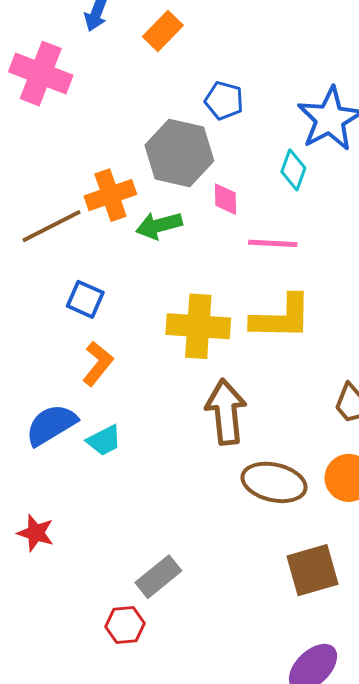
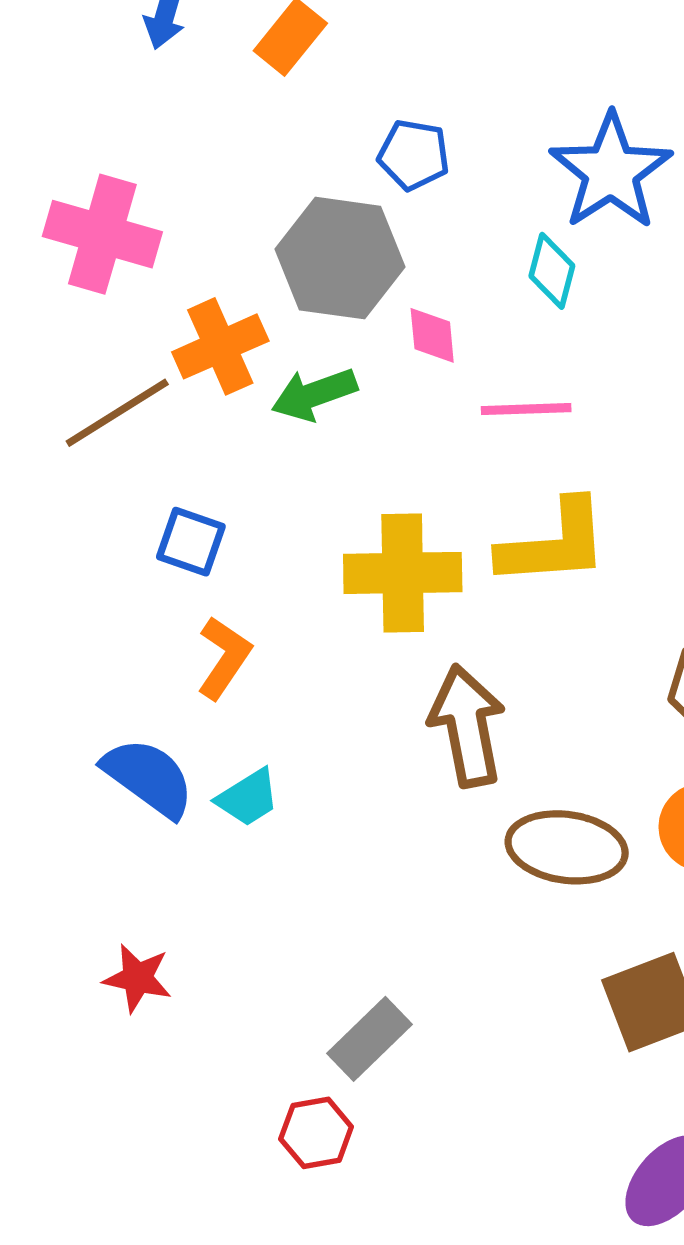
pink cross: (41, 74) -> (102, 234), moved
blue semicircle: (51, 425) -> (149, 777), turned 72

